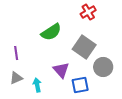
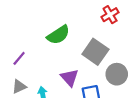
red cross: (88, 12) -> (110, 15), moved
purple line: (16, 53) -> (19, 58), turned 48

